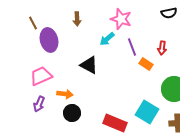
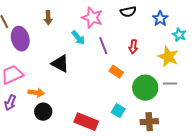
black semicircle: (169, 13) -> (128, 12), moved
cyan arrow: (107, 39) -> (78, 38), turned -91
orange rectangle: (146, 64) -> (116, 72), moved
cyan square: (147, 112) -> (118, 111), size x0.6

